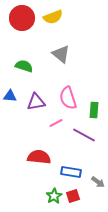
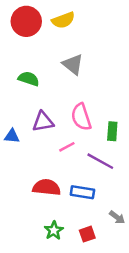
blue triangle: (10, 96) -> (12, 136), moved
blue rectangle: (71, 172) -> (82, 192), moved
green star: (54, 196) -> (54, 230), moved

